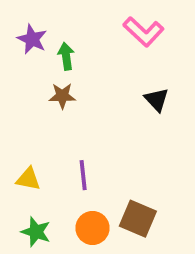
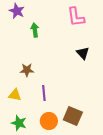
pink L-shape: (143, 32) -> (76, 17), turned 40
purple star: (32, 39) -> (17, 11), moved
brown star: (62, 96) -> (27, 70), moved

